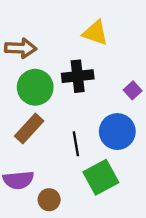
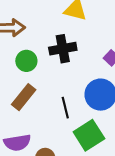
green circle: (35, 87) -> (26, 61), size x0.7

